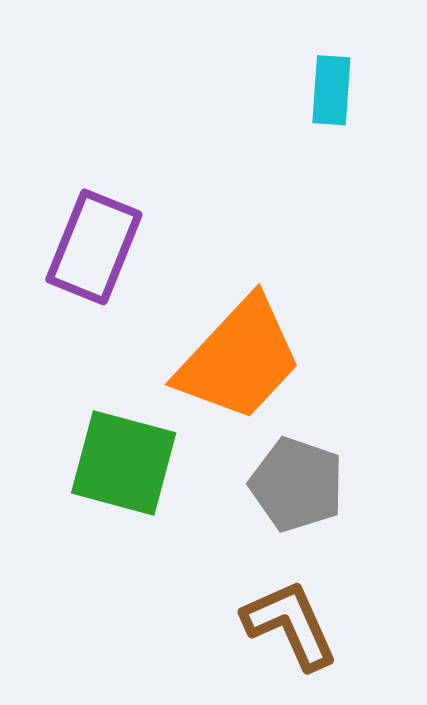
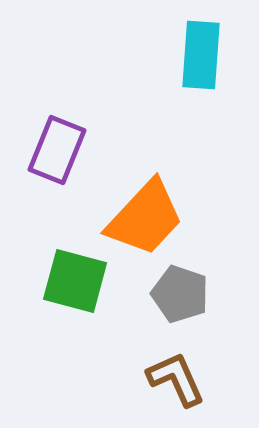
cyan rectangle: (331, 90) -> (201, 55), size x1.6

